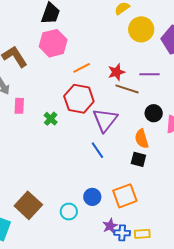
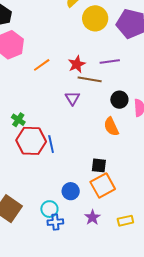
red hexagon: (79, 99) -> (31, 141), moved
purple triangle: (105, 120) -> (72, 98), moved, size x0.6
blue line: (97, 150) -> (51, 144), moved, turned 30
black square: (138, 159) -> (99, 165), moved
blue cross: (122, 233) -> (55, 222), moved

